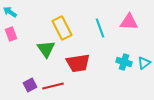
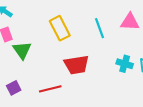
green triangle: (46, 49) -> (22, 50), moved
purple square: (30, 85) -> (14, 88), moved

